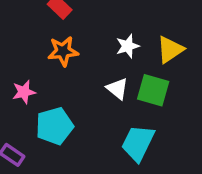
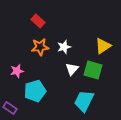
white star: (128, 46) -> (64, 47), moved
white triangle: (117, 89) -> (72, 69), turned 32

